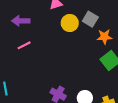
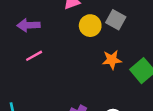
orange star: (104, 37) -> (112, 60), moved

